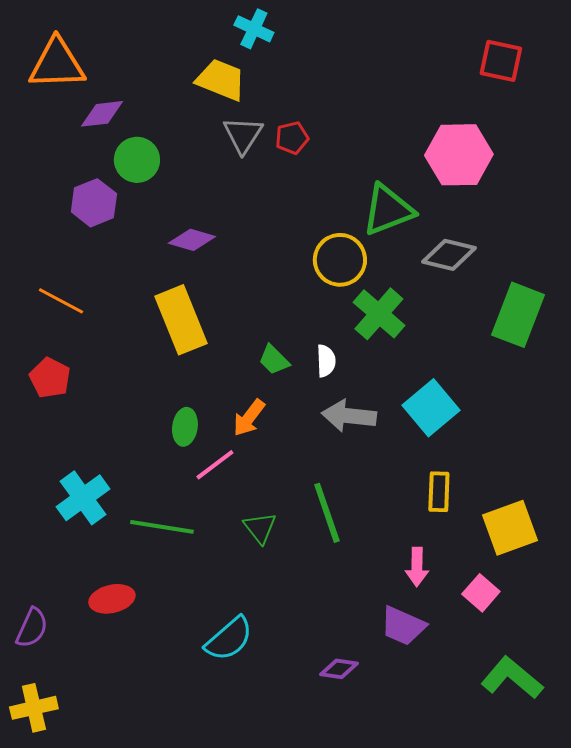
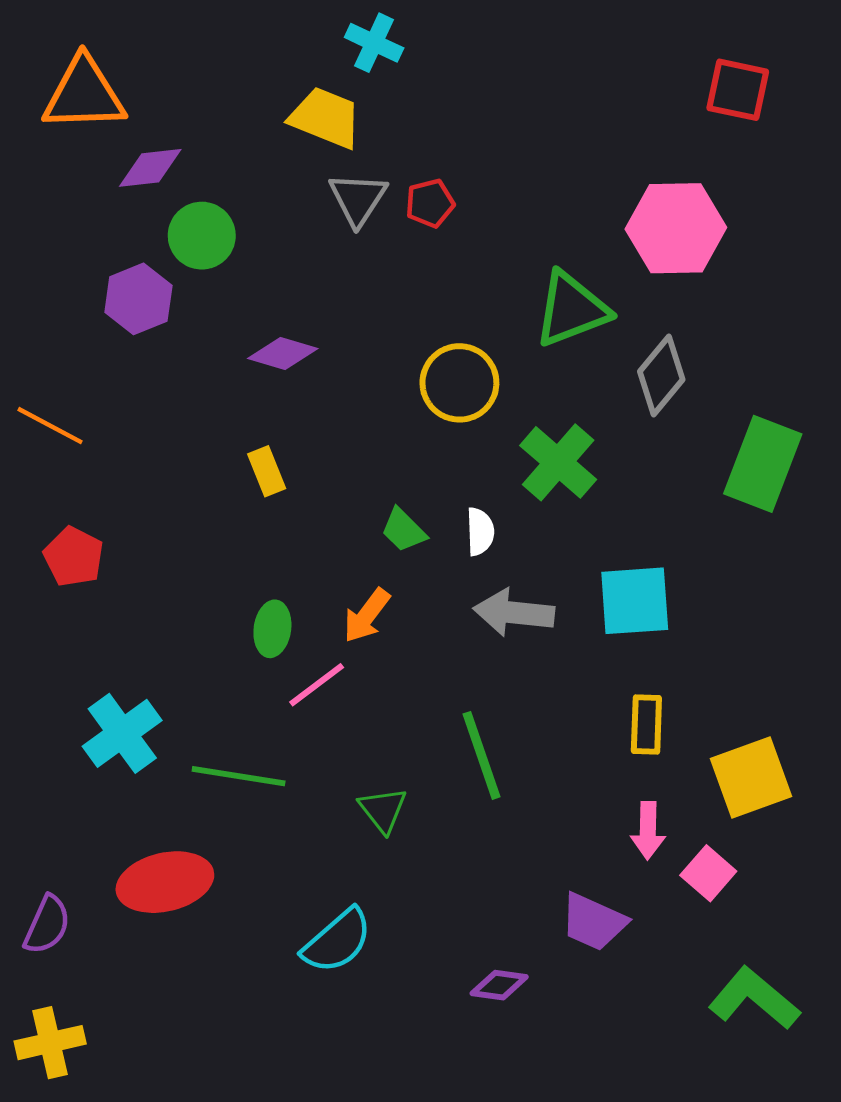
gray diamond: (449, 255) -> (661, 376), turned -64
yellow circle: (340, 260) -> (459, 383), moved
orange line: (61, 301) -> (50, 426), moved
yellow rectangle: (181, 320) -> (267, 471), size x0.5
cyan square: (431, 408) -> (635, 601), turned 36
green triangle: (260, 528) -> (383, 810), moved
pink arrow: (417, 567) -> (648, 831), moved
red ellipse: (112, 599) -> (165, 882), size x1.4

